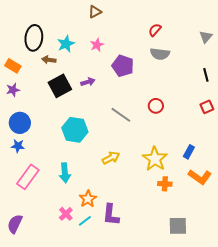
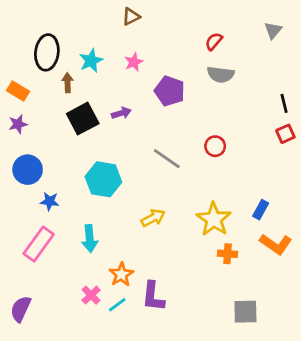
gray triangle: (206, 37) -> (273, 30), moved
brown arrow: (49, 60) -> (68, 83), turned 80
red square: (207, 107) -> (285, 134), moved
blue star: (18, 146) -> (50, 201), moved

